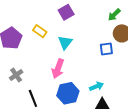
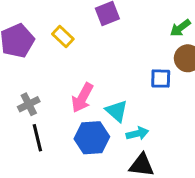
cyan triangle: (65, 42) -> (117, 111), moved, turned -35
gray cross: (16, 75) -> (29, 104), moved

